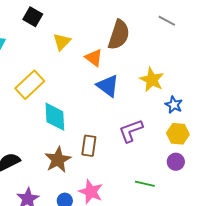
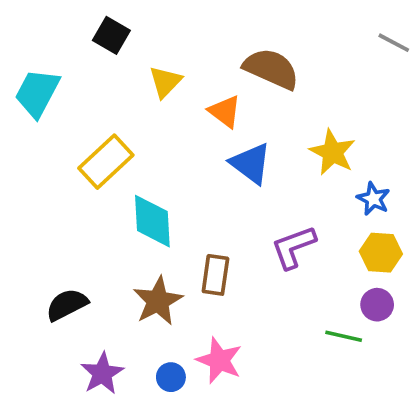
gray line: (167, 21) -> (394, 43), moved
brown semicircle: (119, 35) -> (271, 69), turned -84
green line: (145, 184) -> (344, 336), moved

